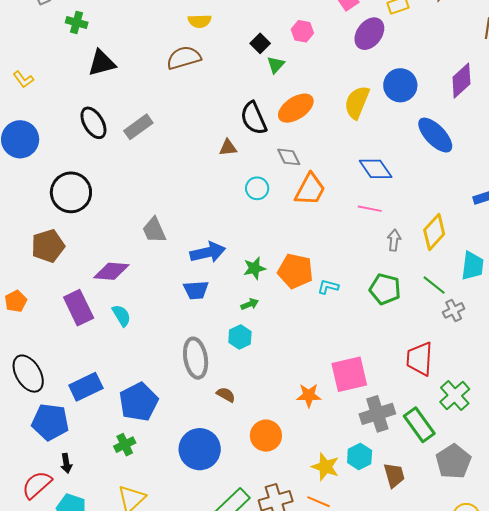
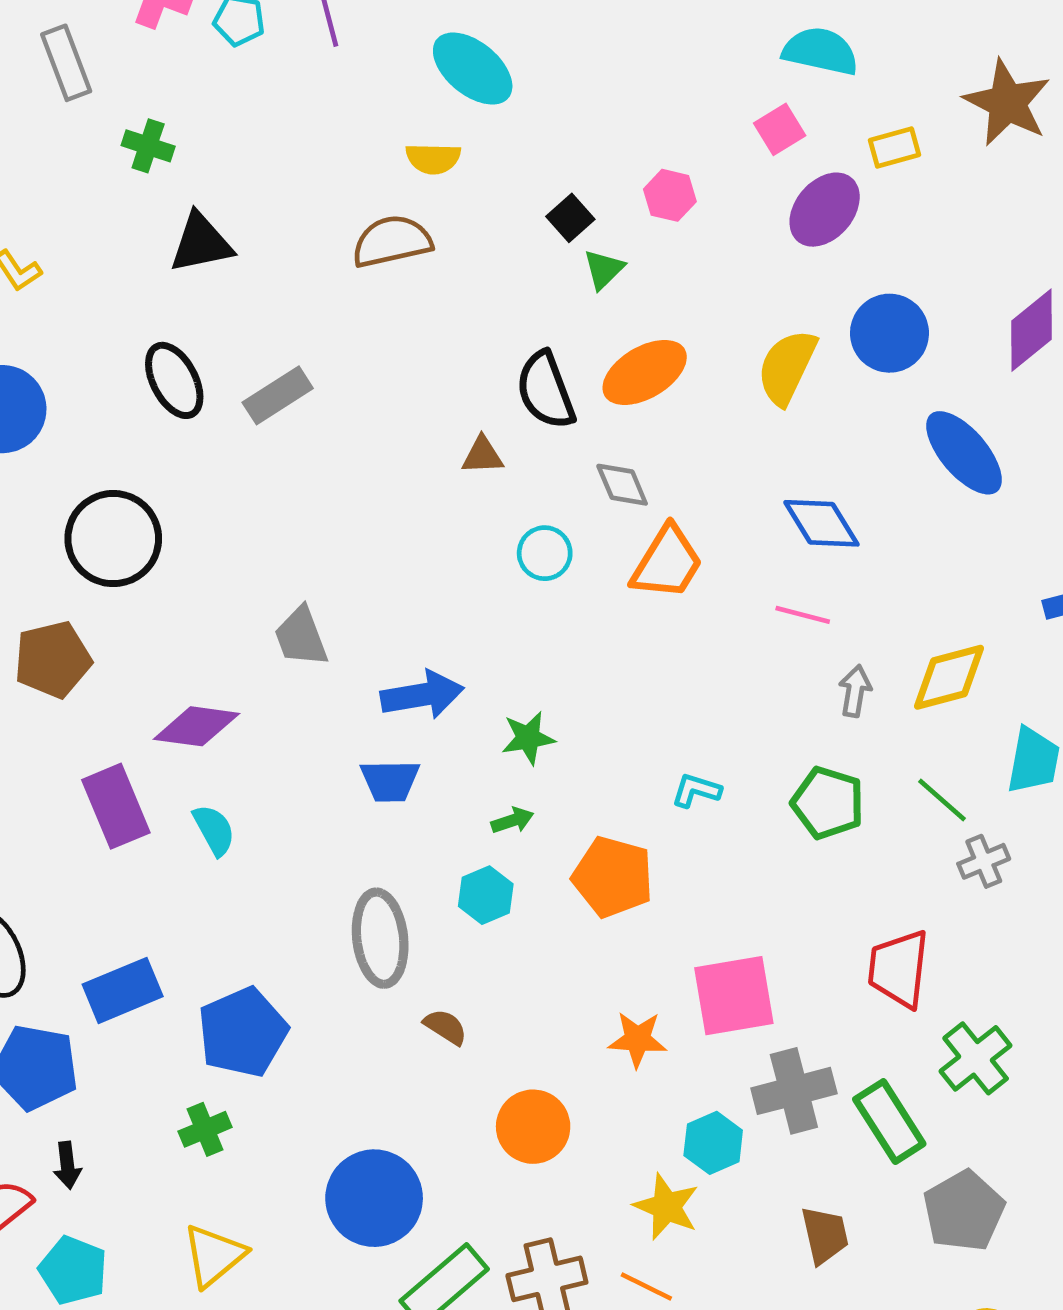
yellow diamond: (434, 232) -> (949, 677), turned 30
orange pentagon: (295, 271) -> (613, 877), moved
blue circle: (200, 449) -> (374, 1198), moved
cyan hexagon: (360, 457) -> (713, 1143), moved

